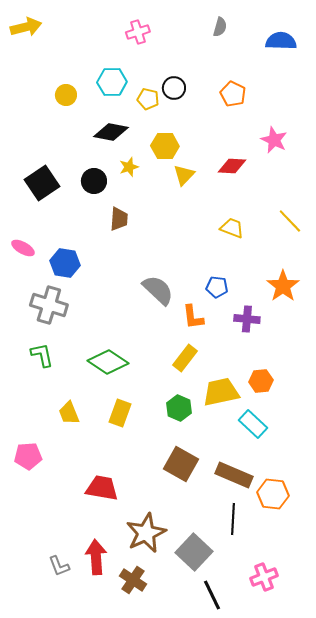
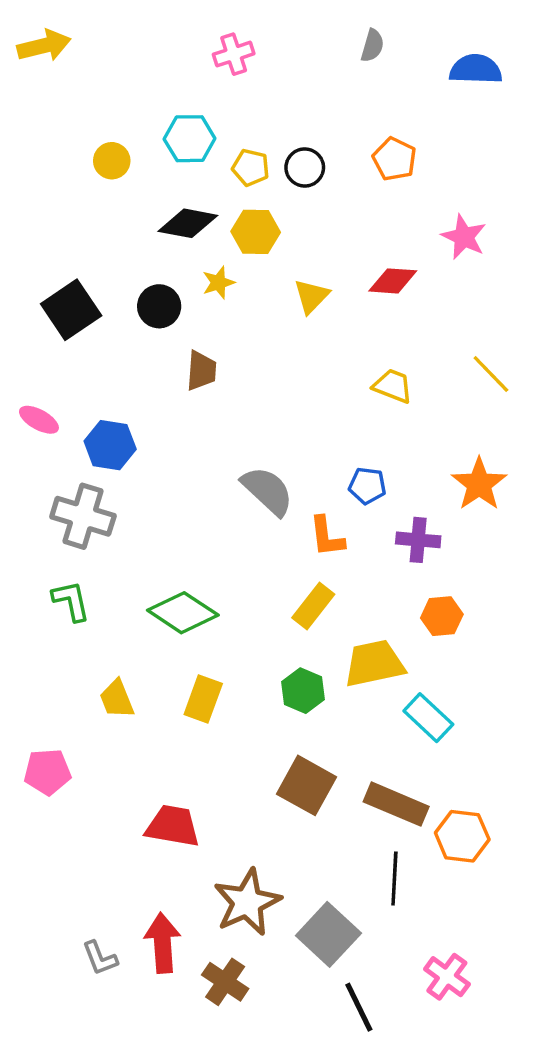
black circle: (174, 88) -> (305, 167), moved
yellow hexagon: (165, 146) -> (256, 232), moved
orange hexagon: (261, 381) -> (442, 616), moved
pink cross: (264, 577) -> (447, 977), turned -32

